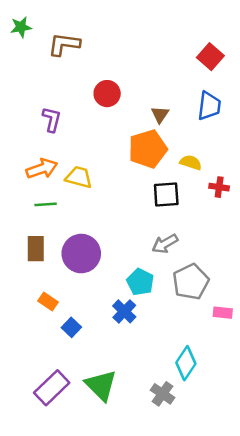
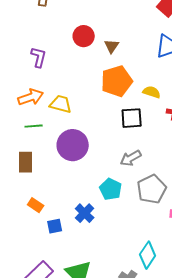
brown triangle: (160, 114) -> (112, 46), moved
purple circle: (81, 254) -> (73, 145), moved
blue cross: (124, 311) -> (85, 213), moved
blue square: (71, 327) -> (55, 226), turned 35

